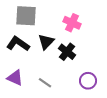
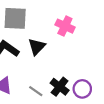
black cross: (67, 52) -> (60, 87), moved

